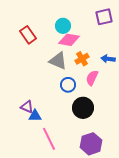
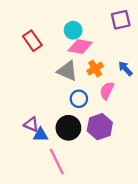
blue arrow: (108, 59) -> (125, 69), turned 40
black circle: (83, 108) -> (68, 128), moved
purple hexagon: (91, 144) -> (100, 127), moved

